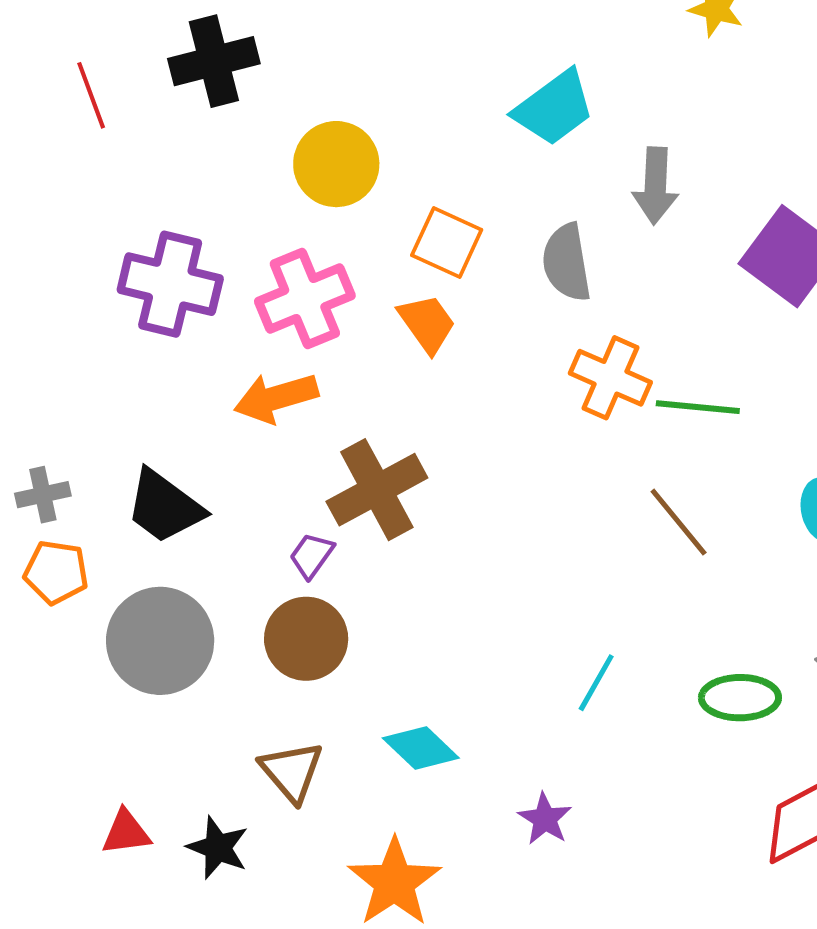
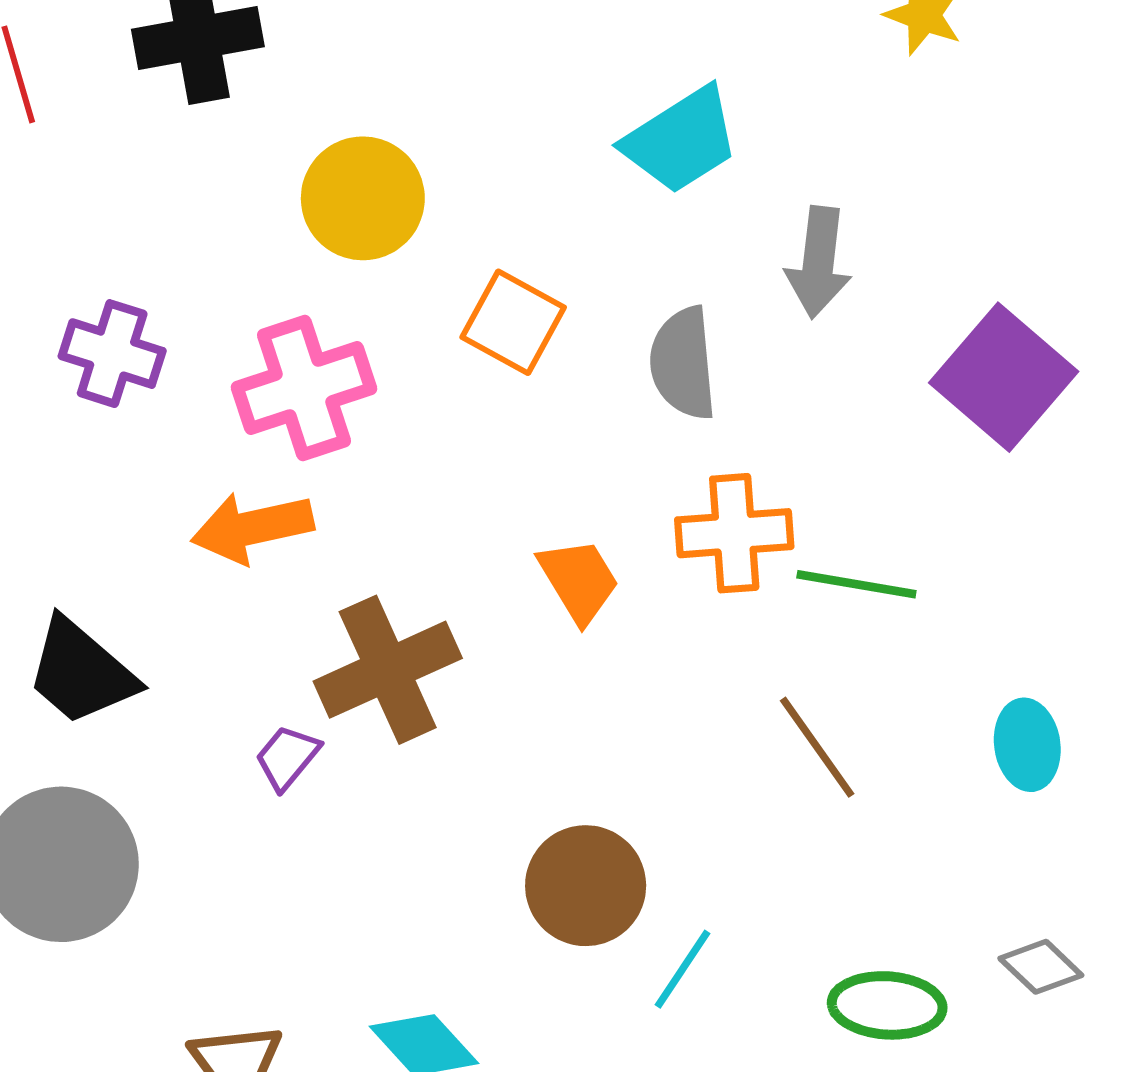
purple cross: (170, 284) -> (112, 354), size x0.7
orange trapezoid: (427, 323) -> (579, 580), moved
orange cross: (610, 378) -> (734, 533), turned -32
brown circle: (306, 639) -> (586, 886), moved

